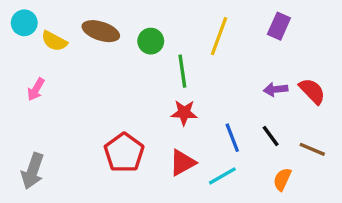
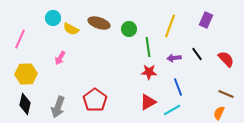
purple arrow: (276, 89) -> (174, 58), moved
black line: (271, 136) -> (197, 54), moved
red pentagon: (124, 153) -> (95, 100), moved
orange semicircle: (282, 179) -> (219, 113), moved

